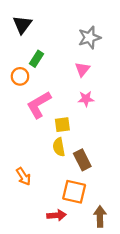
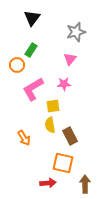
black triangle: (22, 25) -> (32, 18), moved
pink star: (86, 99) -> (64, 84), moved
orange arrow: (24, 176) -> (24, 138), moved

